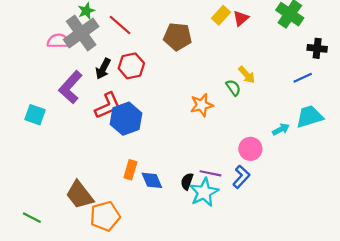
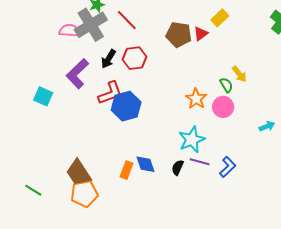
red triangle: (241, 18) -> (201, 34), moved
orange star: (202, 105) -> (196, 99), turned -30
pink circle: (250, 149) -> (223, 107), moved
orange rectangle: (130, 170) -> (127, 170), moved
cyan star: (204, 192) -> (192, 140), moved
orange pentagon: (105, 216) -> (84, 194), moved

